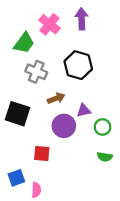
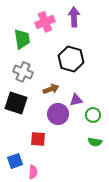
pink cross: (50, 24) -> (45, 22), turned 30
green trapezoid: (24, 43) -> (22, 39), turned -45
gray cross: (36, 72) -> (23, 72), moved

